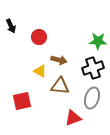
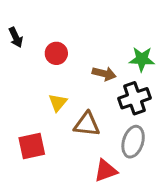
brown arrow: (59, 60) -> (104, 74), moved
yellow triangle: (40, 71) -> (58, 103), turned 40

